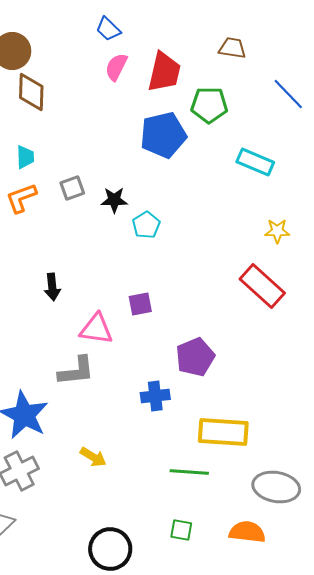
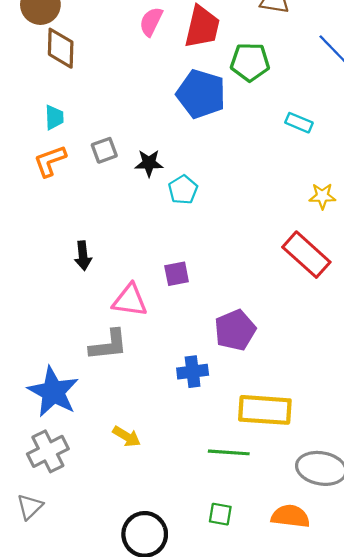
blue pentagon: (163, 135) -> (201, 94), turned 30
cyan rectangle: (255, 162) -> (299, 123), size x0.7

